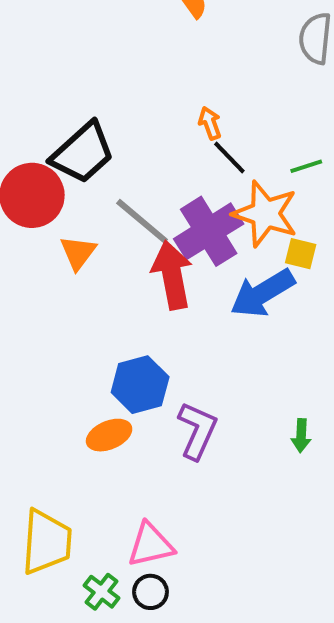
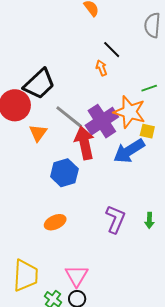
black line: (229, 157) -> (112, 50), moved
blue hexagon: (140, 385) -> (64, 173), moved
purple L-shape: (197, 431) -> (115, 219), moved
pink triangle: (151, 545) -> (77, 276), turned -45

